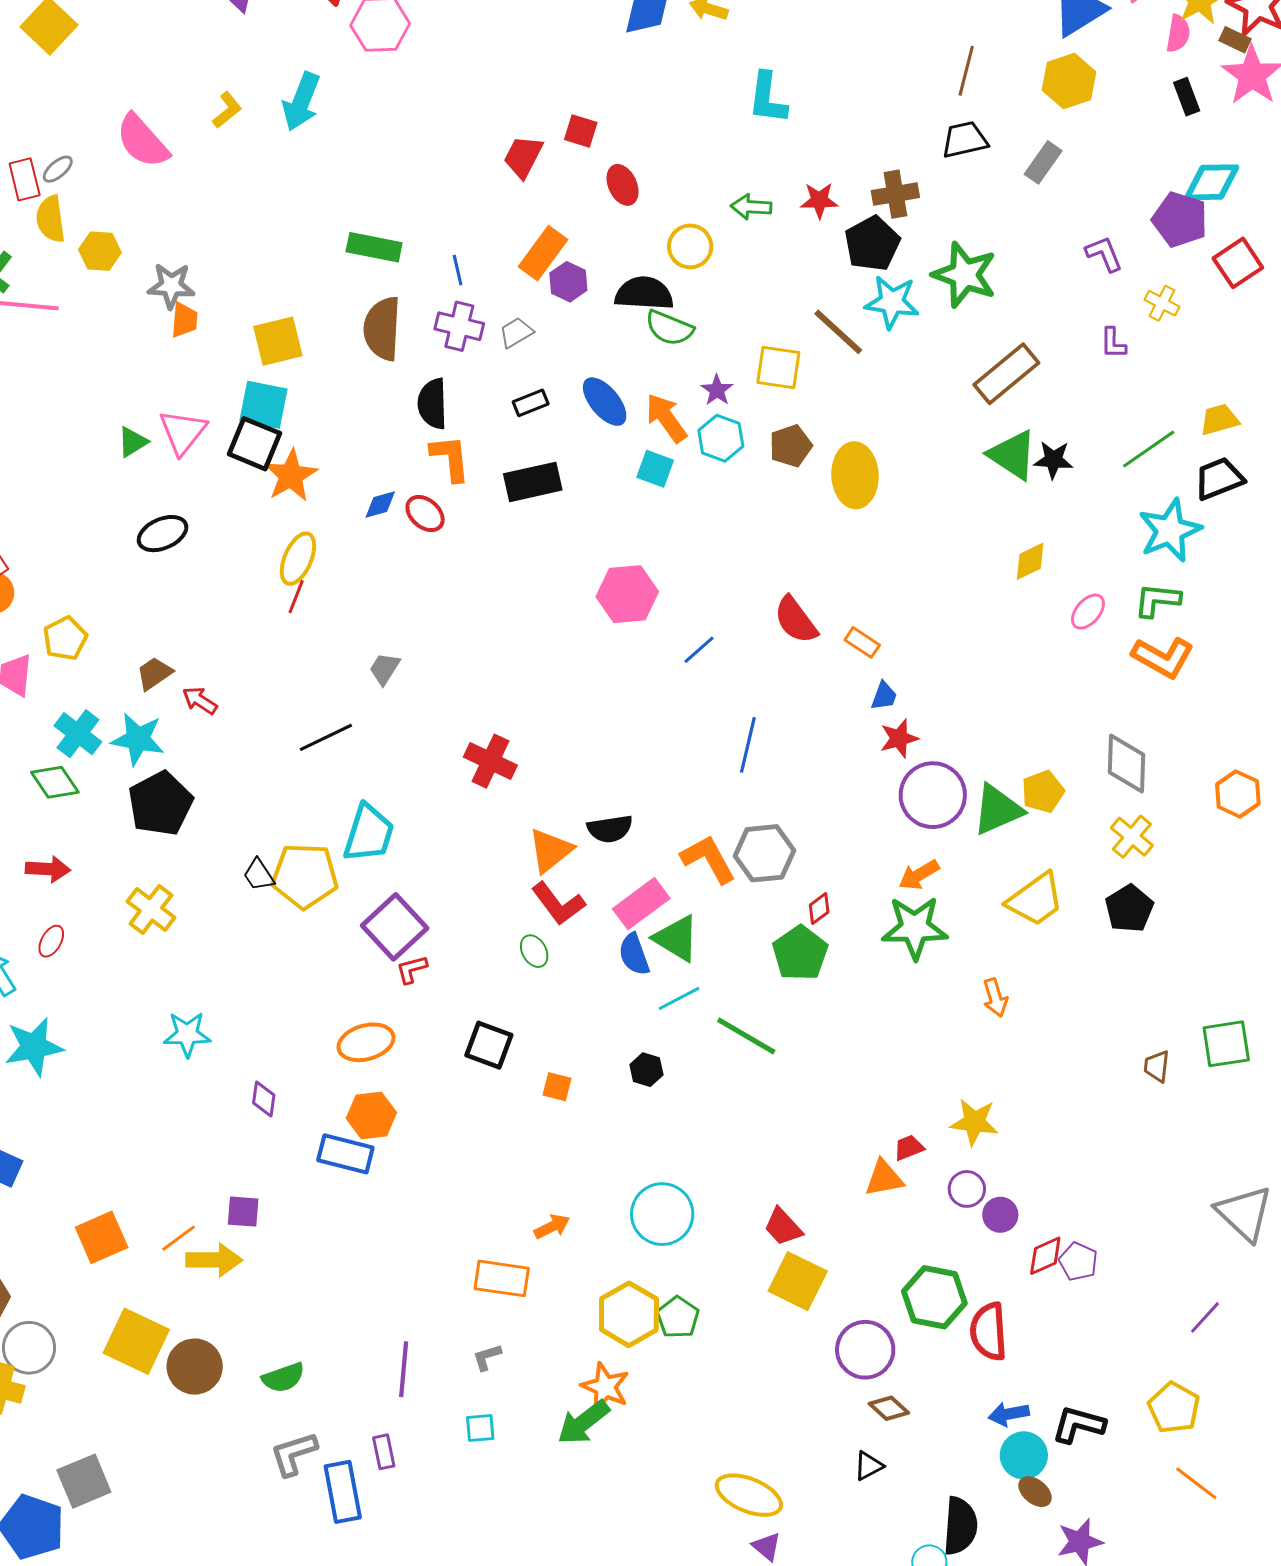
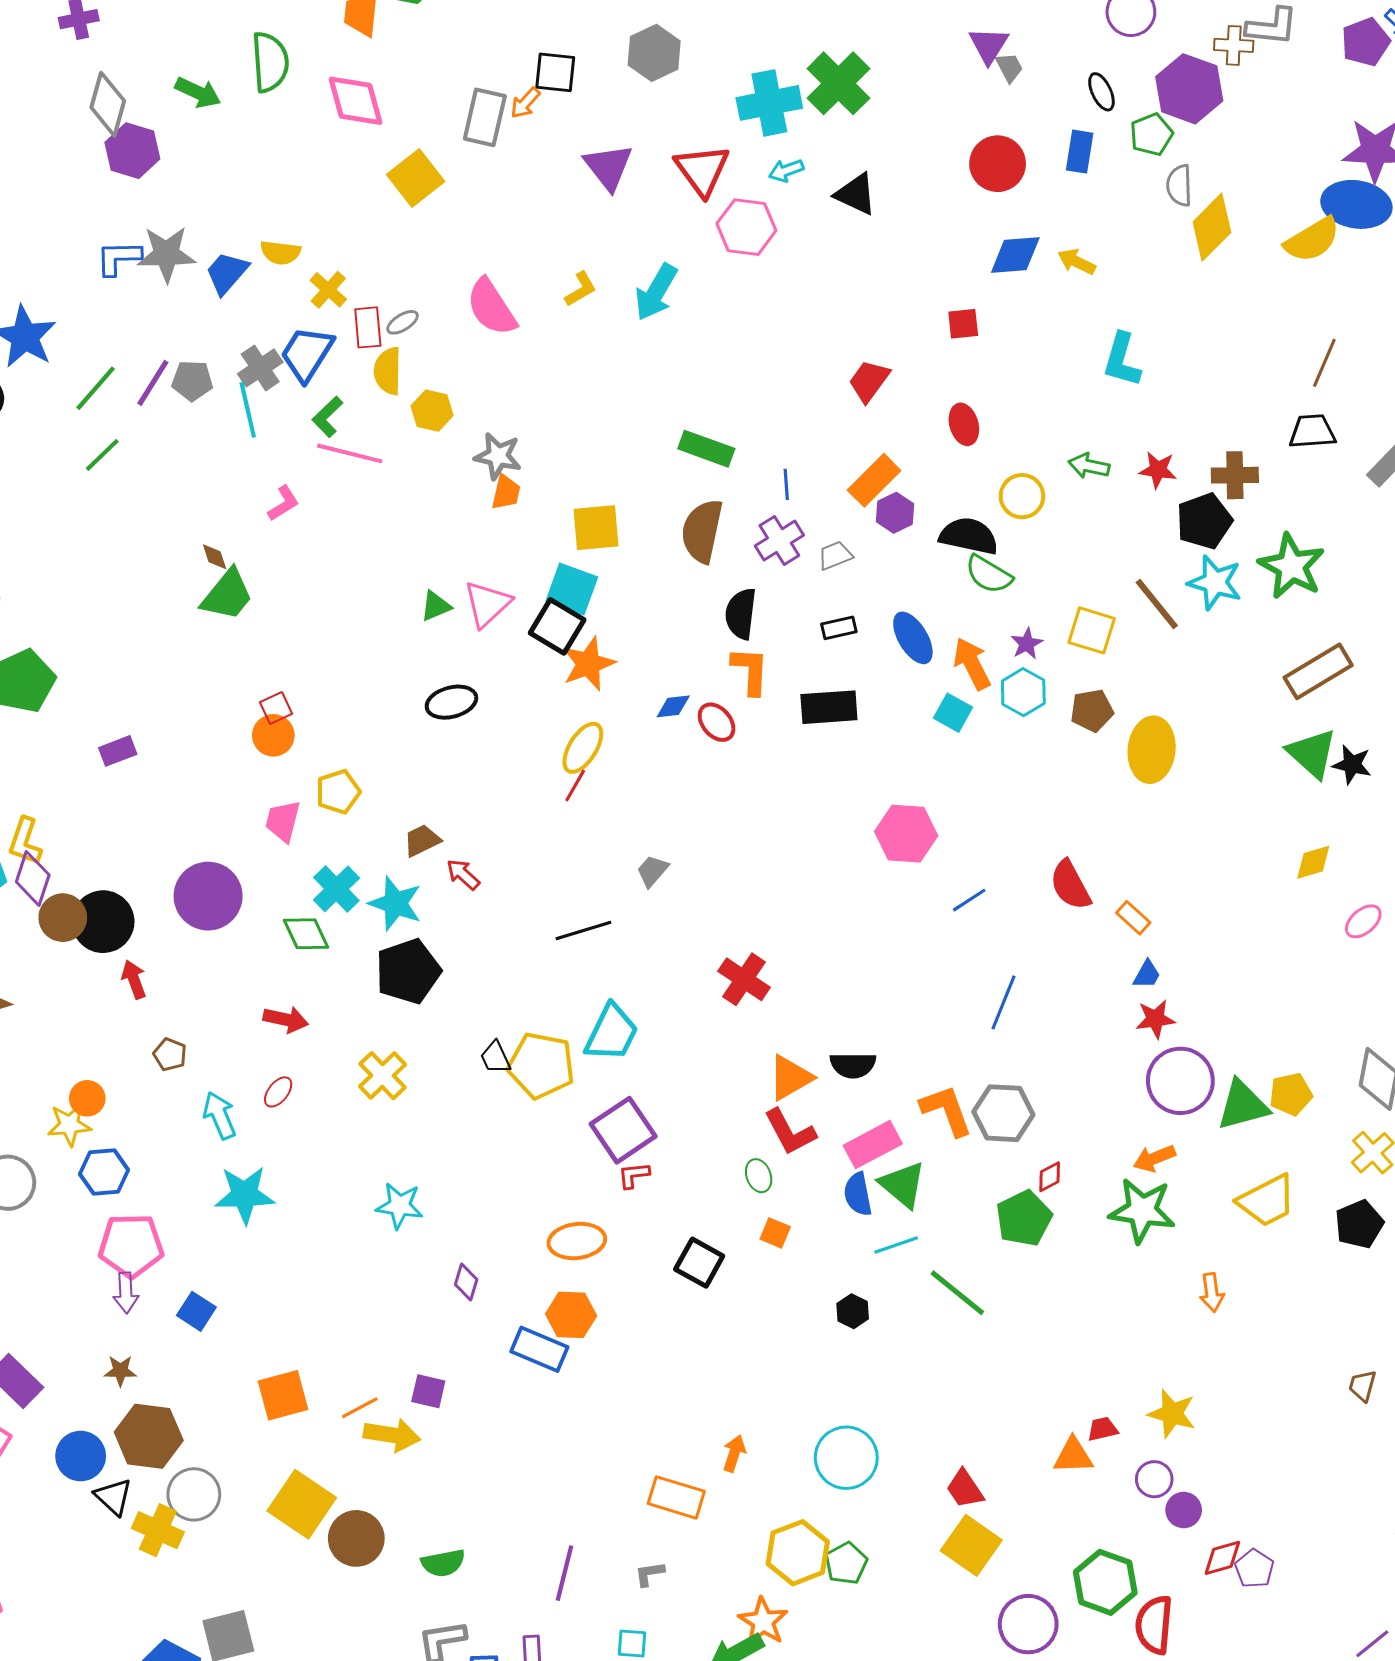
red square: (581, 131) -> (963, 324), moved, turned -32
purple cross: (459, 326) -> (779, 541), turned 36
orange square: (557, 1087) -> (775, 1233), moved
orange arrow: (552, 1227) -> (734, 1453), turned -54

